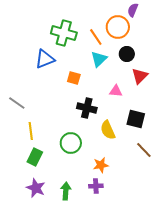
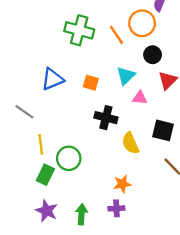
blue triangle: (45, 59) -> (52, 79), moved
cyan triangle: (99, 59) -> (126, 76), moved
green circle: (71, 143) -> (69, 158), moved

